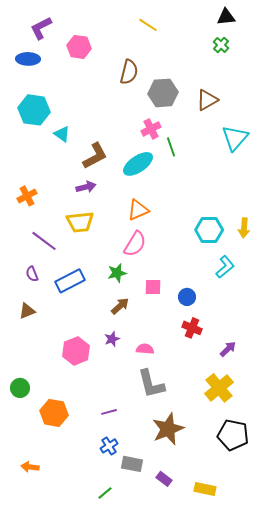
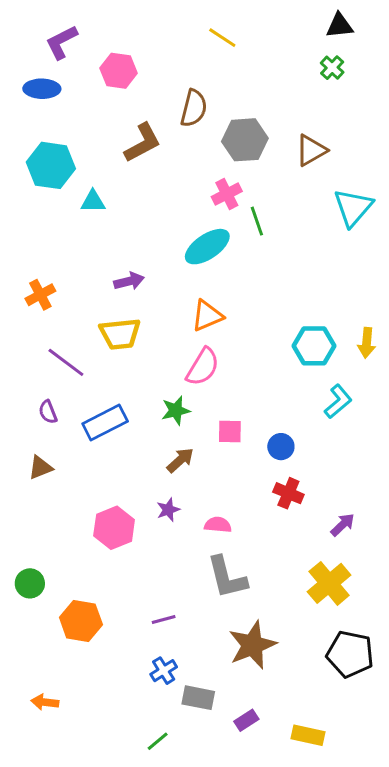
cyan triangle: (62, 134) -> (93, 201), turned -36
brown L-shape: (95, 156) -> (143, 143), moved
purple rectangle: (164, 479) -> (246, 720), turned -70

